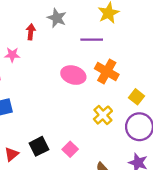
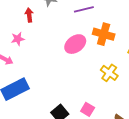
pink ellipse: (73, 75) -> (75, 44), turned -40

